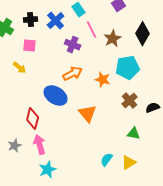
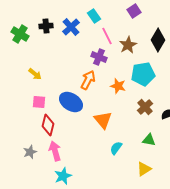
purple cross: (73, 45) -> (99, 57), moved
pink square: (30, 46) -> (39, 102), moved
orange arrow: (73, 74) -> (88, 80), turned -36
cyan semicircle: (107, 160) -> (116, 148), moved

